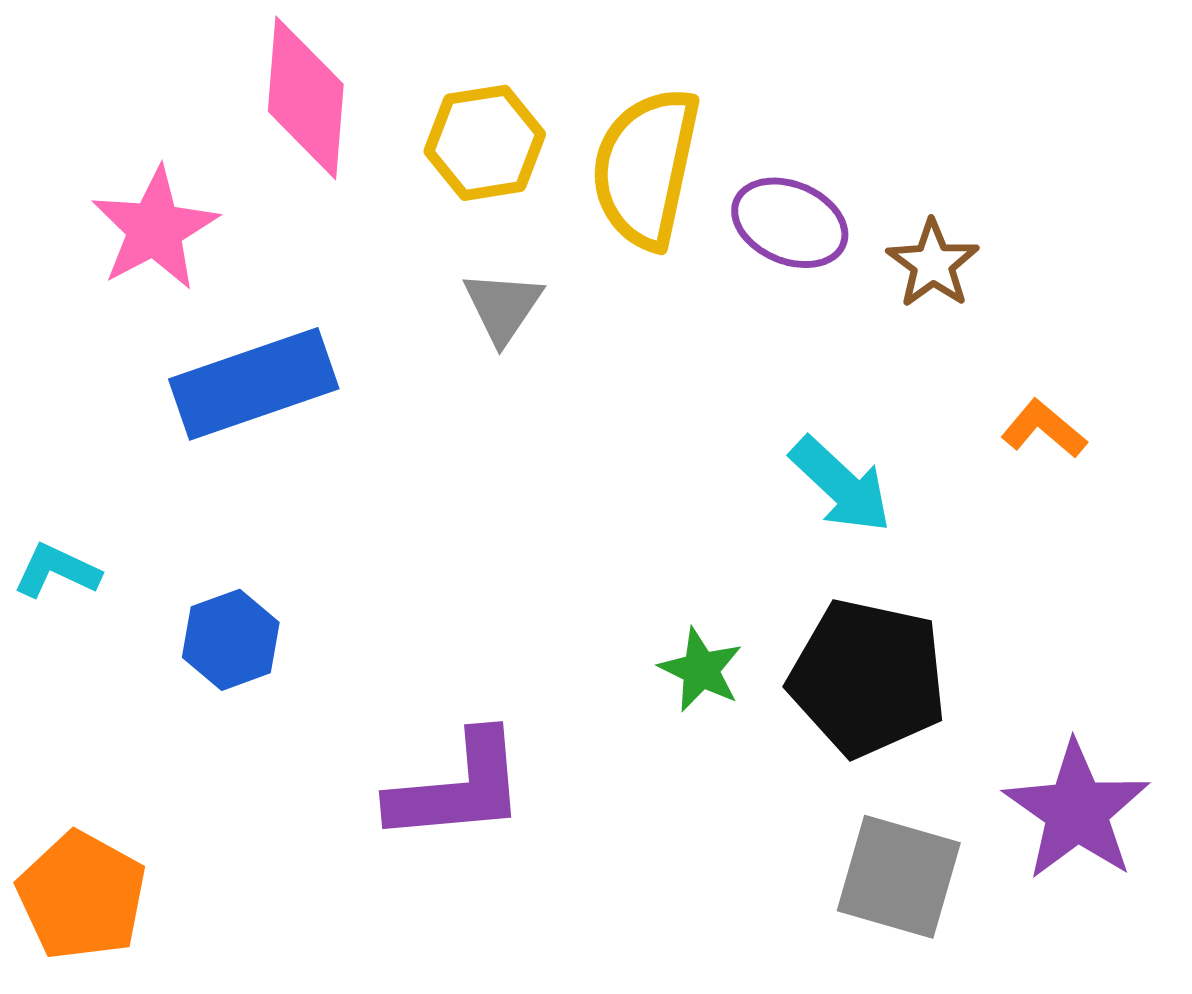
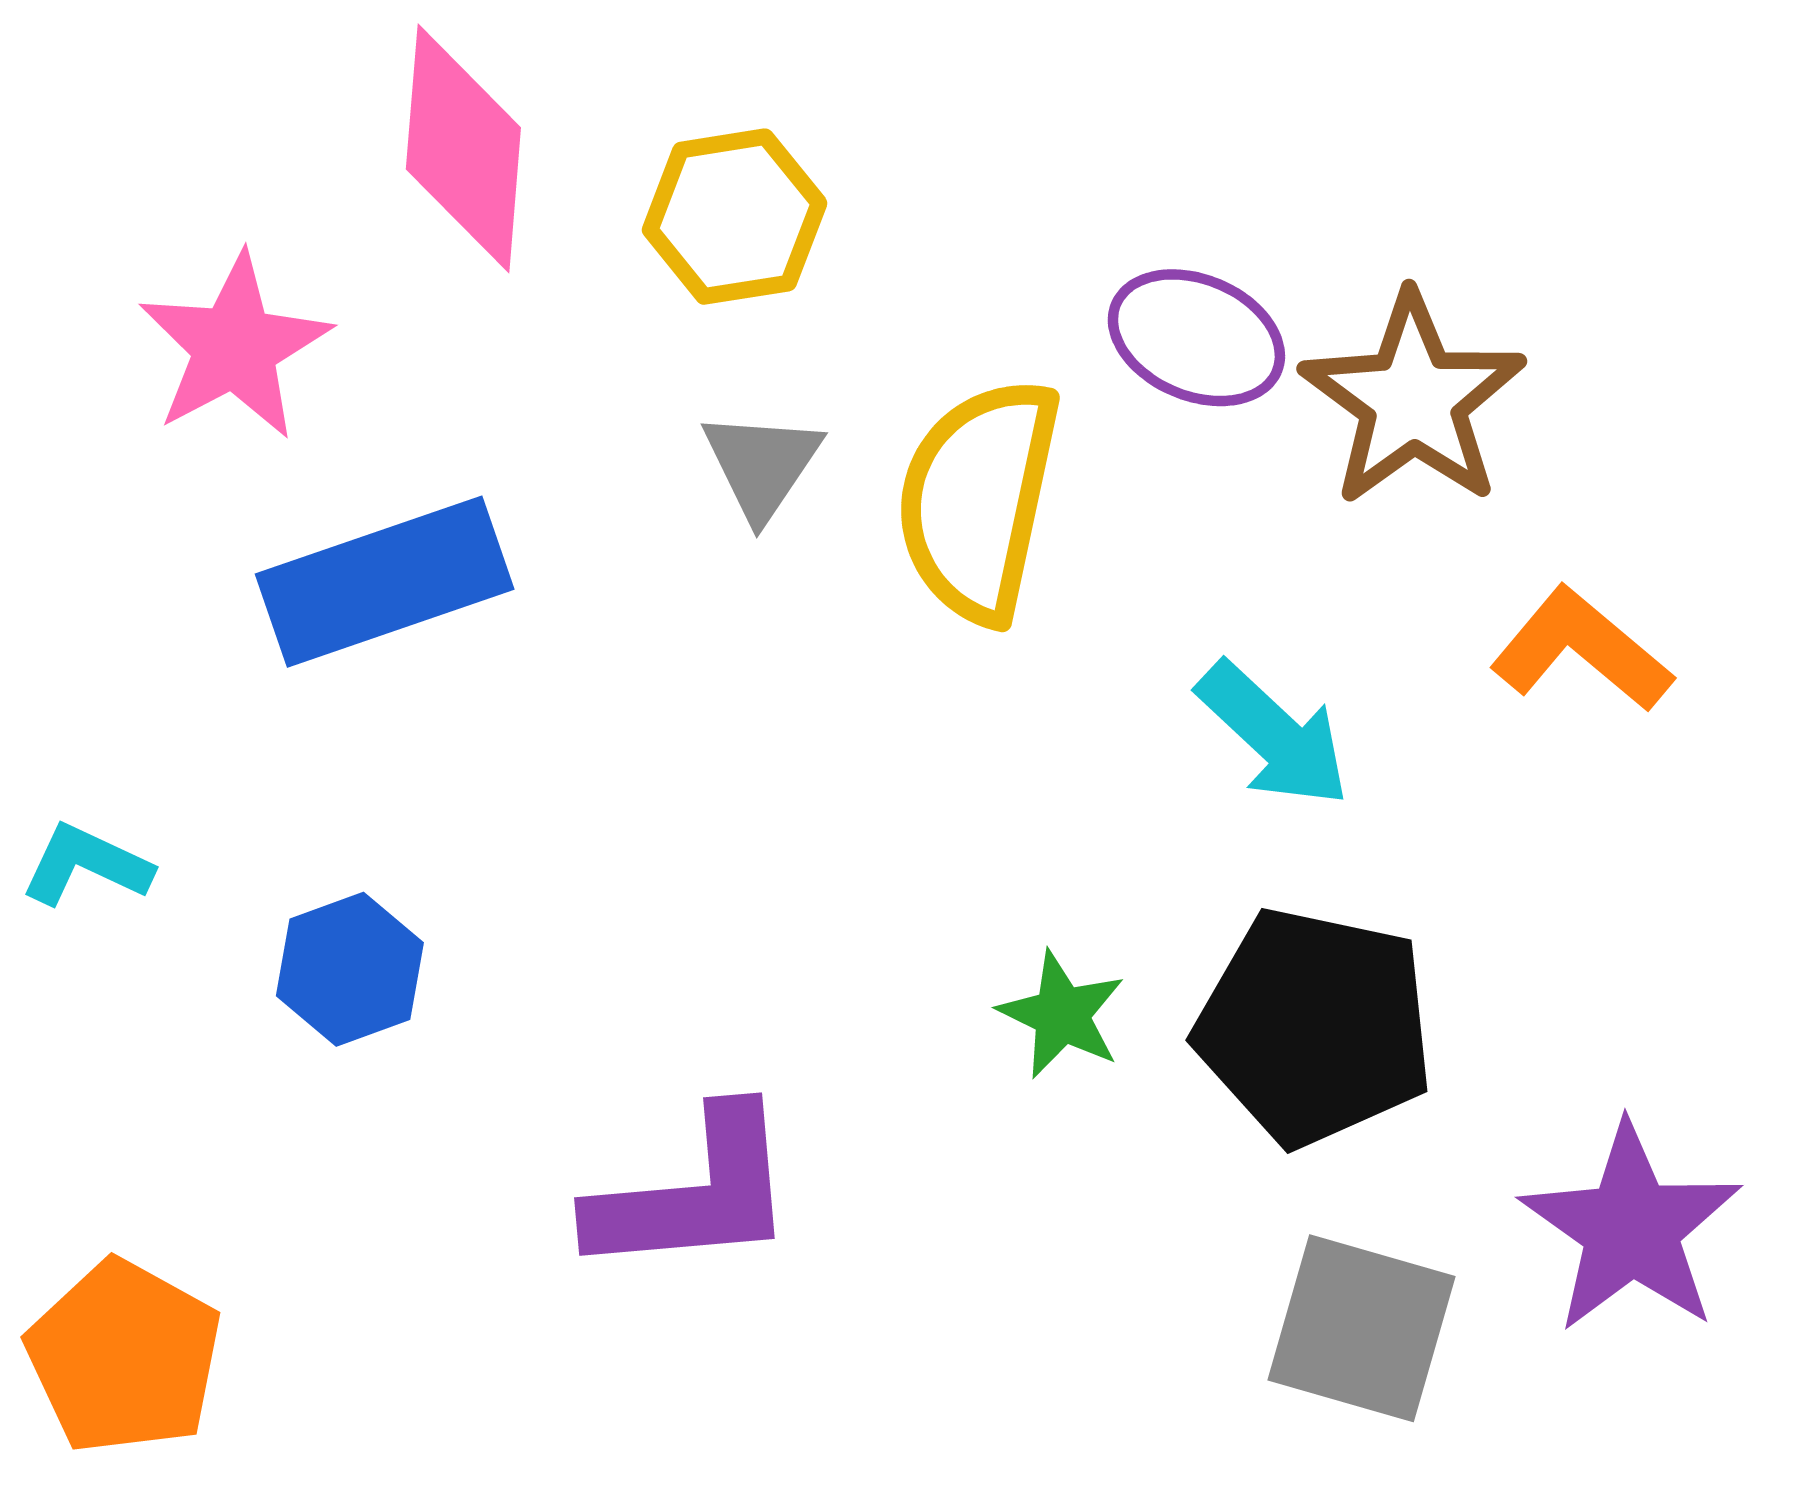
yellow semicircle: (646, 168) -> (978, 500), moved
brown star: (933, 264) -> (1413, 400), size x1.6
orange L-shape: (1044, 429) -> (1581, 650), size x1.4

